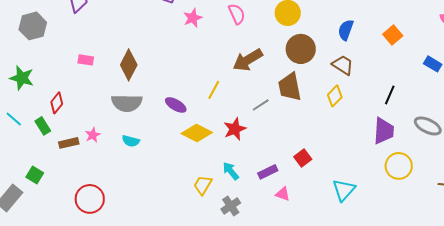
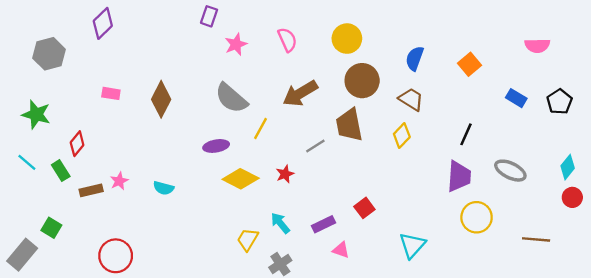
gray semicircle: (127, 103) -> (231, 98), moved, turned 40
purple ellipse: (176, 105) -> (216, 146), turned -40
red star: (235, 129) -> (285, 174), size x0.7

